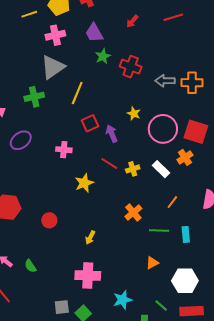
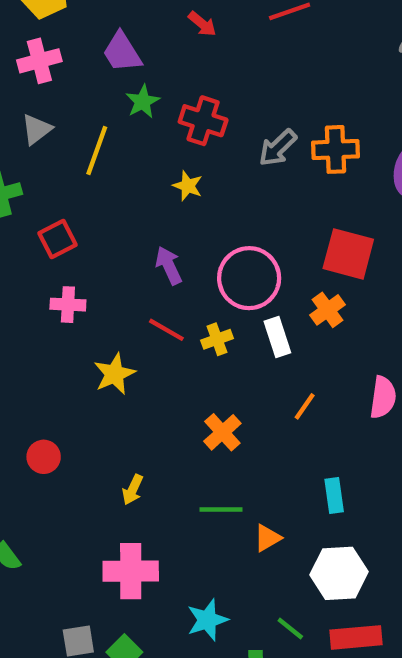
red arrow: (132, 21) -> (202, 24), turned -88
gray triangle: (53, 67) -> (37, 129), size x0.6
gray arrow: (165, 81) -> (278, 148), turned -42
yellow line: (77, 93) -> (97, 151), moved
yellow star: (134, 114) -> (188, 186), moved
red square: (90, 123) -> (58, 239), moved
pink circle: (163, 129) -> (249, 278), moved
white rectangle: (161, 169) -> (277, 337), turned 30
green line: (159, 230) -> (221, 510), moved
cyan rectangle: (186, 234) -> (334, 495), moved

